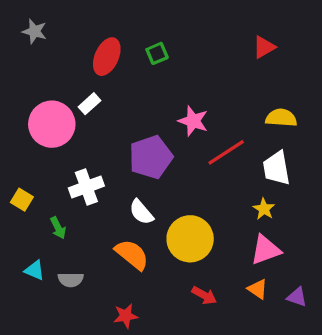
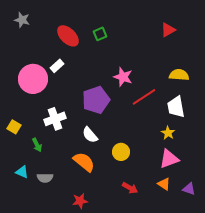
red ellipse: (107, 57) -> (68, 36), turned -70
yellow circle: (190, 239) -> (121, 152), size x0.6

